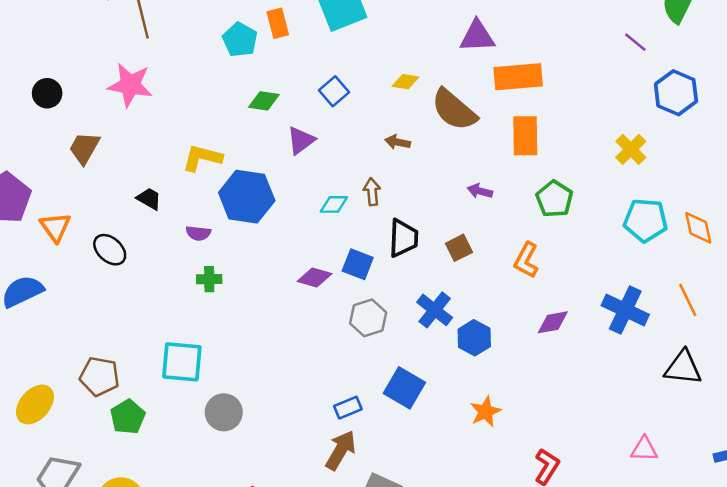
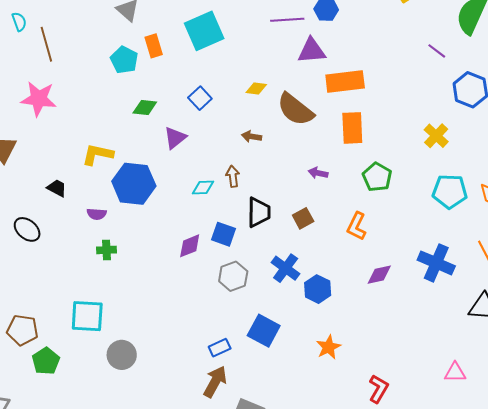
purple diamond: (315, 277) -> (190, 246), turned -36

